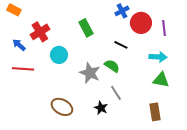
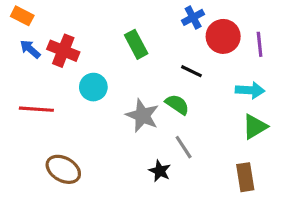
red cross: (40, 32) -> (63, 51), turned -36
blue arrow: (19, 45) -> (30, 49), moved
green triangle: (161, 80) -> (255, 127), turned -42
brown ellipse: (62, 107) -> (63, 169), moved

